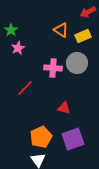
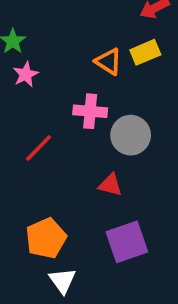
orange triangle: (61, 30) -> (109, 62), moved
gray circle: (77, 63) -> (131, 135), moved
orange pentagon: (41, 137) -> (46, 238), moved

